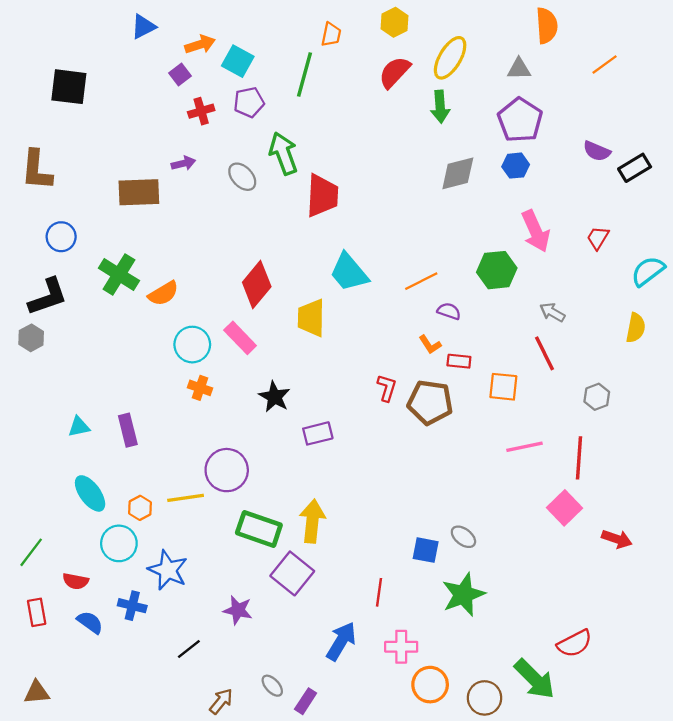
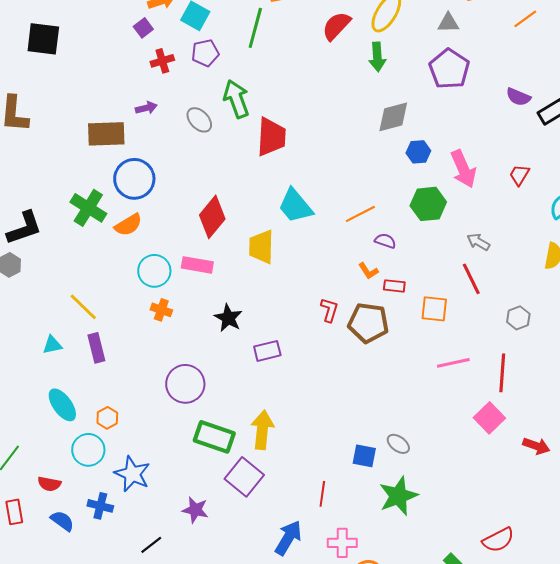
blue hexagon: (516, 166) -> (418, 152), moved
blue circle: (61, 237) -> (134, 179), moved, size x1.5
pink rectangle: (240, 338) -> (197, 265), turned -36
yellow line: (186, 498) -> (83, 307), moved, turned 52

